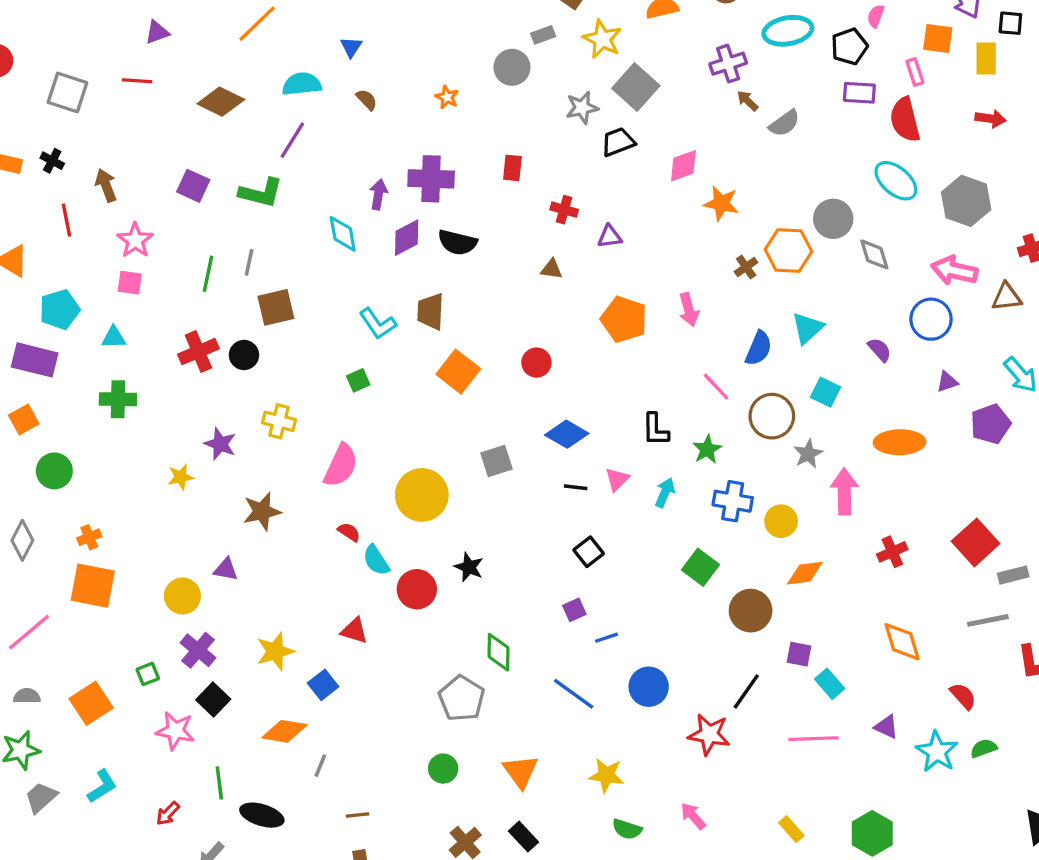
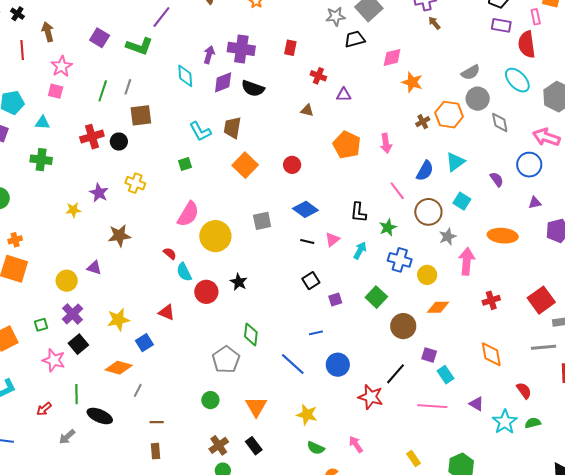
gray semicircle: (784, 123) -> (471, 72), moved
pink semicircle: (341, 465) -> (188, 214), moved
purple square: (574, 610) -> (335, 300), moved

